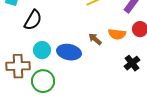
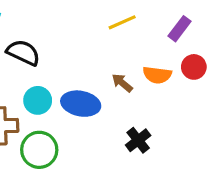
black semicircle: (33, 20) -> (23, 53), turned -95
black cross: (132, 63) -> (138, 140), moved

